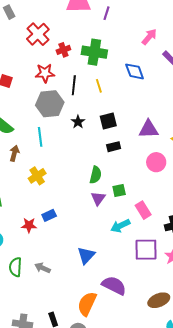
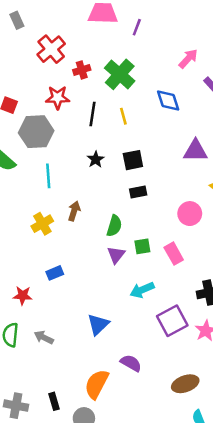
green cross: (94, 52) -> (120, 74), turned 30
gray hexagon: (50, 104) -> (36, 132), moved
purple triangle: (149, 129) -> (195, 151), moved
brown arrow: (14, 153) -> (74, 211), moved
pink rectangle: (143, 210) -> (174, 254), moved
red star: (29, 225) -> (23, 296), moved
purple square: (146, 250) -> (172, 321), turned -30
purple semicircle: (114, 285) -> (131, 363), size x0.7

